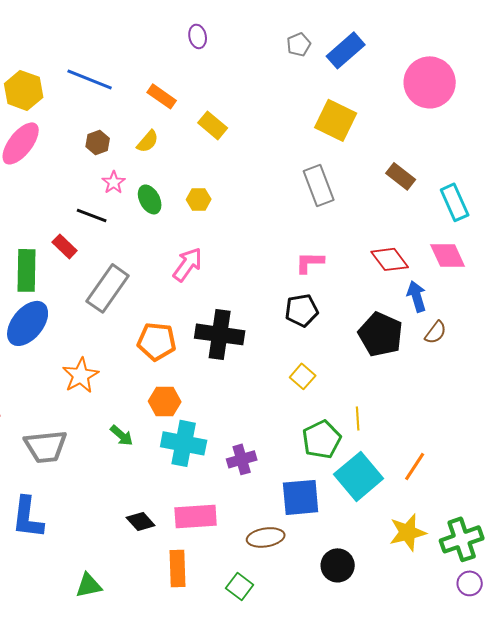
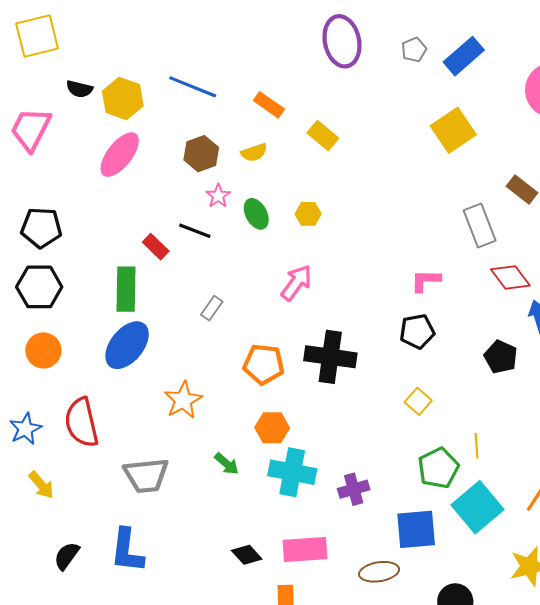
purple ellipse: (198, 36) -> (342, 41), moved, size x2.0
yellow square: (336, 120) -> (453, 130), turned 30
yellow semicircle: (148, 141) -> (254, 152), turned 30
brown hexagon: (98, 142) -> (201, 154), size x1.4
gray rectangle: (319, 185) -> (480, 226), moved
red rectangle: (65, 246) -> (156, 247), moved
gray rectangle: (108, 288) -> (212, 308), size x0.5
black pentagon: (381, 334) -> (501, 357), size x0.7

